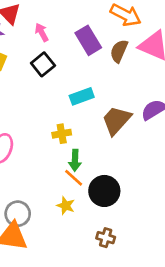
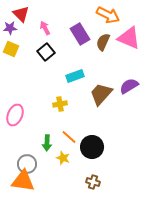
green arrow: (75, 160) -> (47, 143), moved

